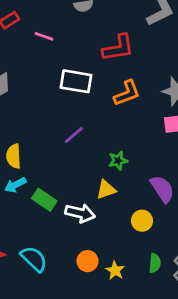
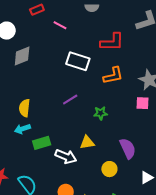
green star: (118, 161) -> (101, 113), moved
green rectangle: (44, 200) -> (42, 143), turned -60

